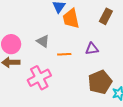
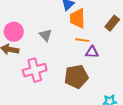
orange line: (64, 54) -> (82, 40), moved
brown pentagon: (100, 82) -> (76, 77), moved

